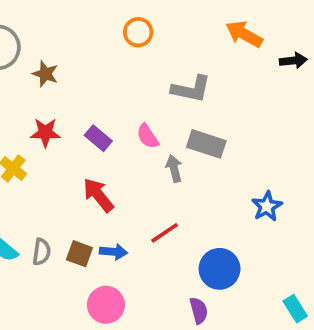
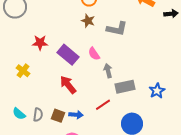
brown star: (45, 74) -> (88, 21), moved
red star: (45, 133) -> (40, 43), moved
purple rectangle: (98, 138) -> (68, 55), size x1.5
gray rectangle: (206, 144) -> (125, 87), moved, turned -30

